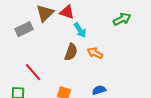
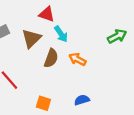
brown triangle: (45, 13) -> (31, 38), moved
green arrow: (122, 19) -> (117, 36), moved

